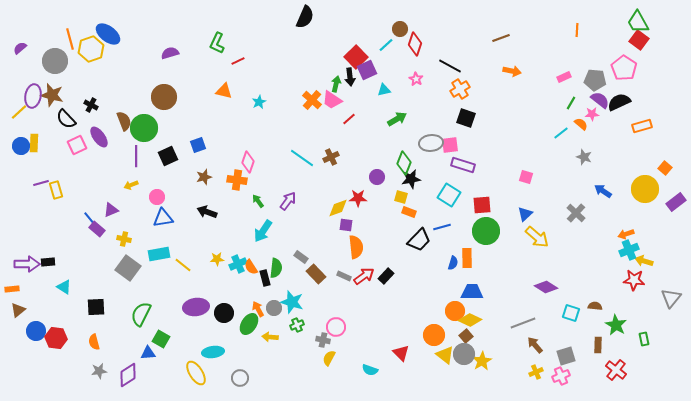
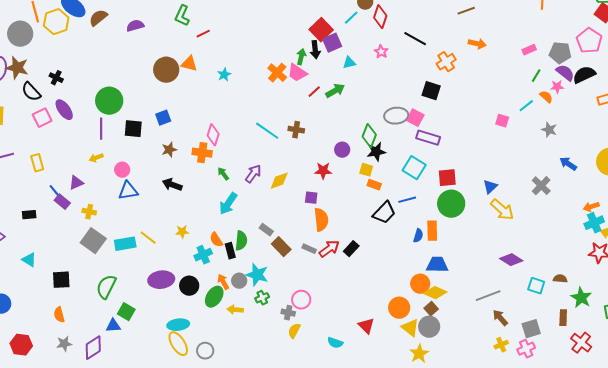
orange cross: (460, 89) -> (446, 62), moved
brown circle: (164, 97) -> (166, 70), moved
green arrow: (397, 119) -> (335, 91), moved
brown semicircle: (124, 121) -> (98, 18), moved, turned -108
pink square: (450, 145) -> (415, 118), turned 36
black square: (168, 156) -> (133, 129), turned 30
brown cross: (331, 157) -> (296, 130), turned 35
pink square: (526, 177) -> (502, 121), moved
yellow rectangle: (56, 190) -> (37, 163), moved
yellow diamond: (338, 208) -> (279, 181), moved
cyan rectangle: (159, 254) -> (125, 244), moved
black rectangle: (48, 262) -> (29, 215), moved
cyan cross: (238, 264) -> (203, 255), moved
red hexagon: (56, 338) -> (21, 345), moved
yellow star: (482, 361) -> (419, 354), moved
yellow ellipse: (196, 373) -> (178, 344), moved

